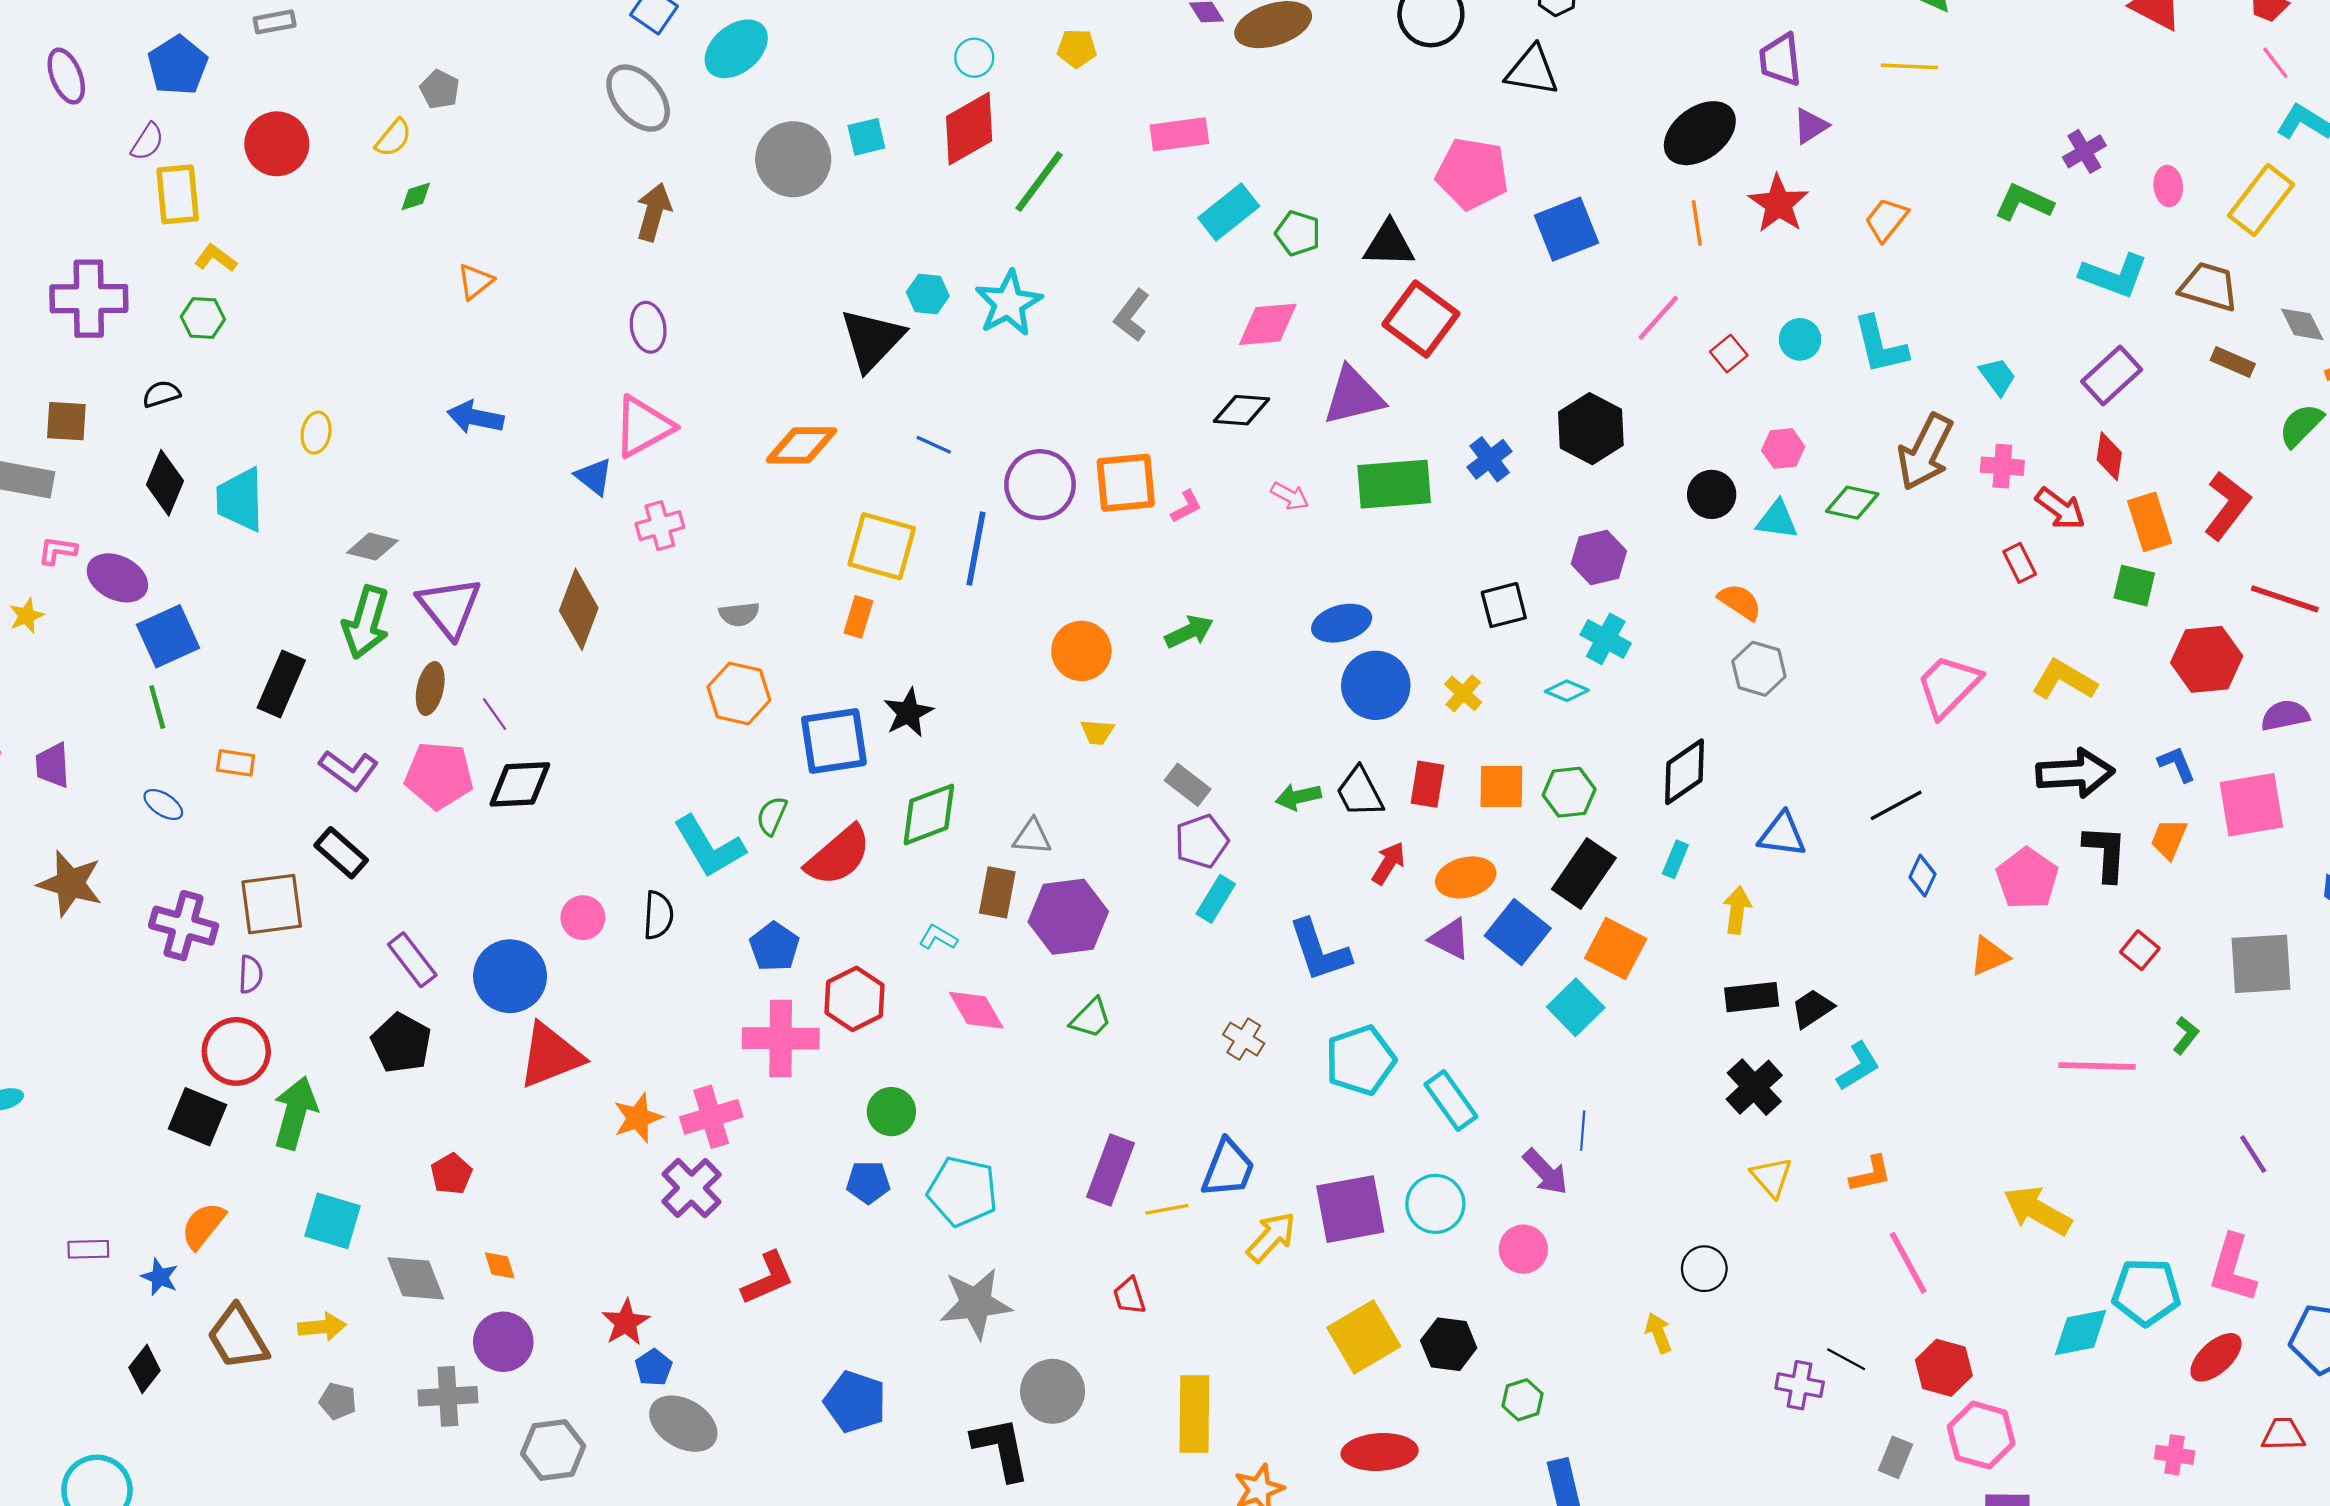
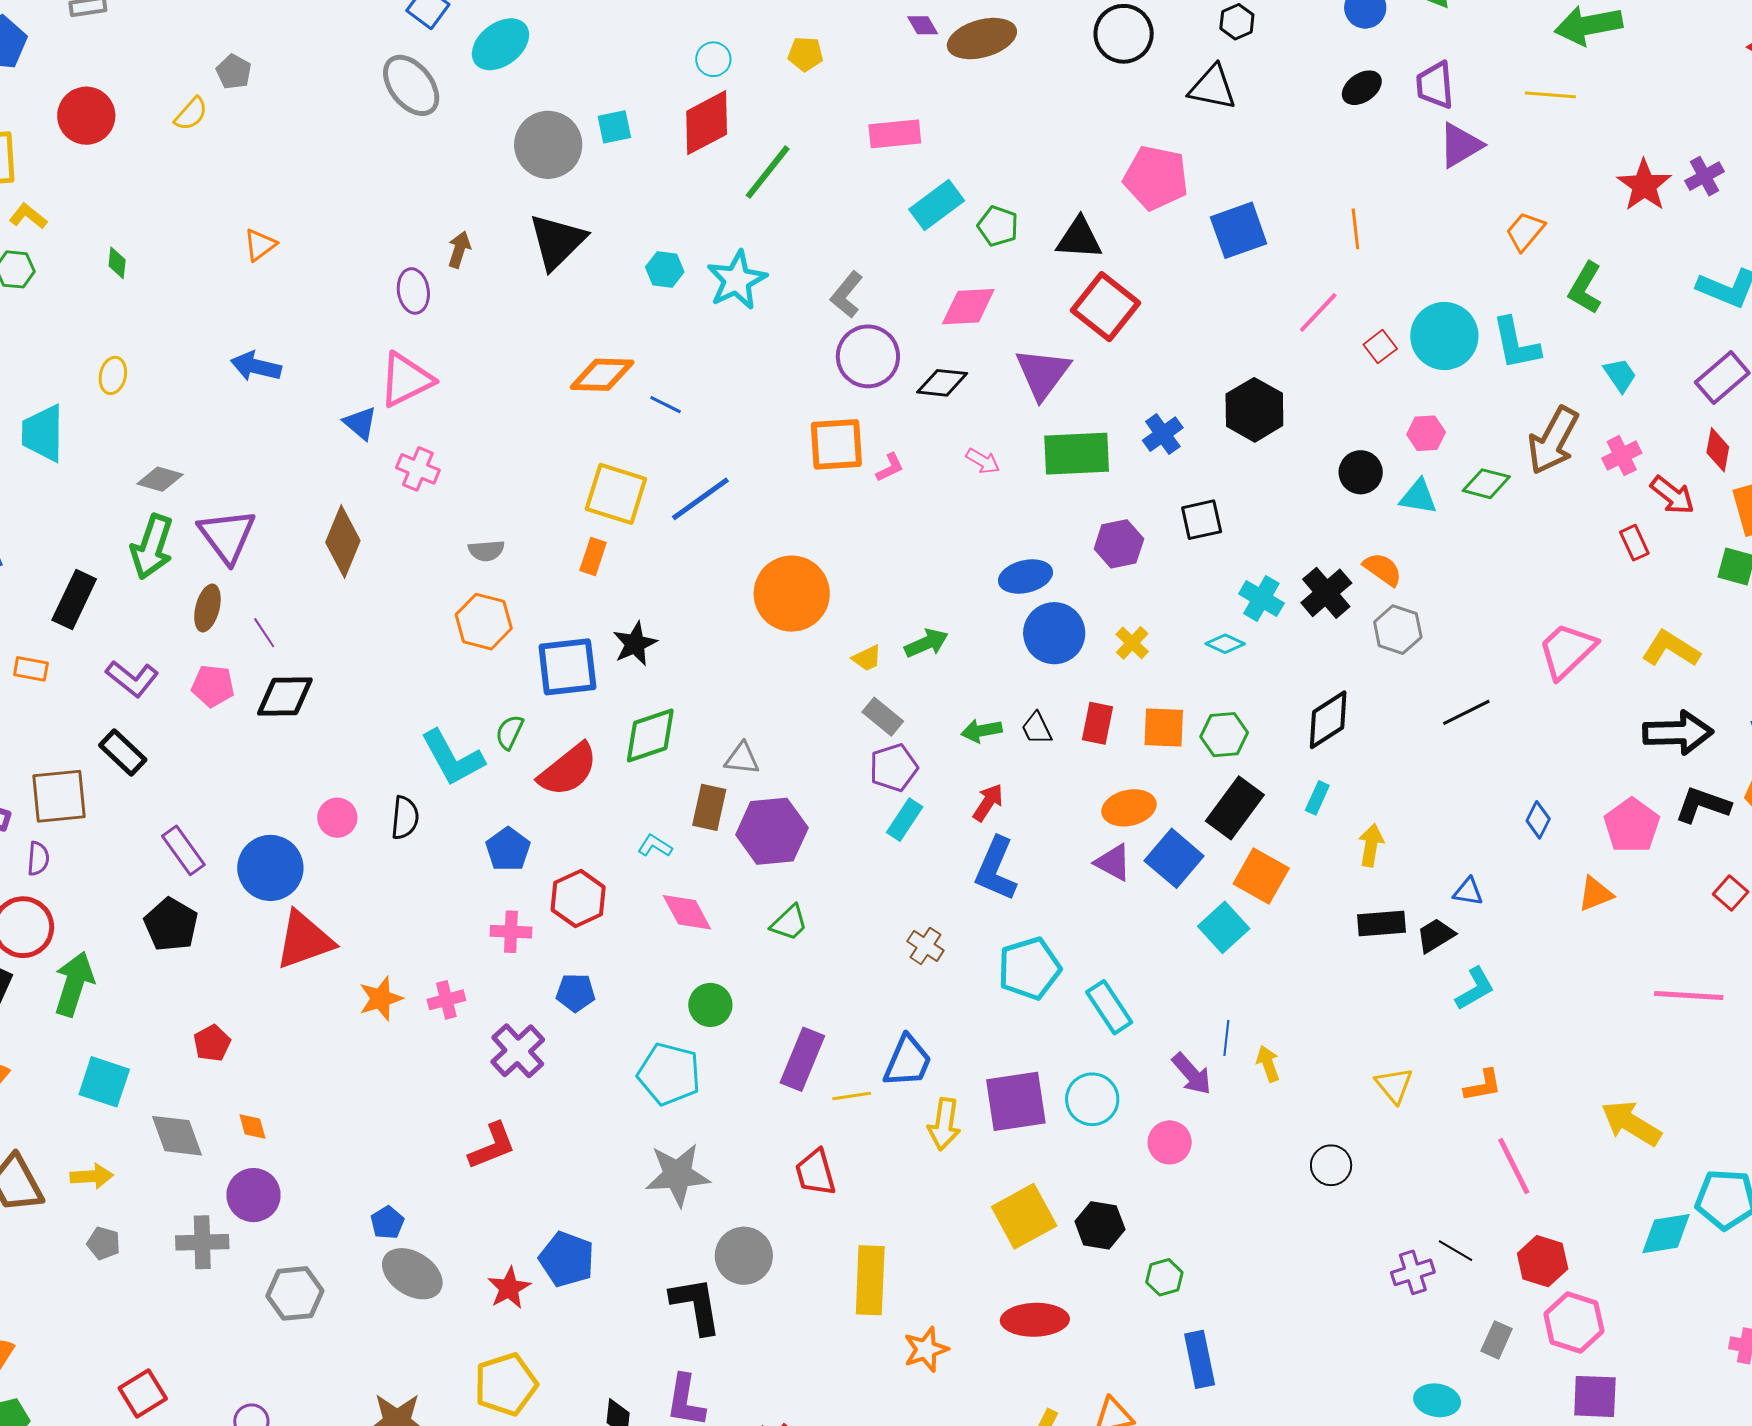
purple triangle: (1811, 126) -> (1460, 145), size x1.4
black ellipse: (1700, 133) -> (1362, 88), moved, size x0.6
green diamond: (416, 196) -> (117, 263), moved, turned -68
green L-shape: (2024, 202) -> (1585, 288), moved, turned -86
red star: (1778, 204) -> (1644, 185), moved
brown arrow: (654, 212) -> (459, 250), moved, size x0.7
cyan circle: (1800, 339) -> (1444, 336), size x1.8
black triangle: (872, 340) -> (557, 242), moved
purple triangle: (1353, 396) -> (1043, 373), turned -42
orange diamond: (801, 445) -> (602, 375), moved
pink cross: (2002, 466) -> (1622, 456), turned -33
purple circle: (1040, 485) -> (868, 356), moved
pink cross: (660, 526) -> (418, 469), turned 36
blue line: (976, 549) -> (700, 499), turned 42
purple hexagon: (1599, 557) -> (1119, 544), moved
black square: (1504, 605) -> (1202, 520), moved
green arrow: (1189, 632) -> (926, 643), moved
orange circle: (1081, 651) -> (792, 594), size x1.4
yellow trapezoid: (1097, 732) -> (867, 658), moved, turned -32
pink pentagon: (439, 775) -> (213, 686), size x0.7
black trapezoid: (1360, 792) -> (1037, 728), size x0.7
black line: (1896, 805) -> (1466, 712), moved
blue triangle: (1782, 835) -> (1468, 892), moved, size x0.7
black L-shape: (2105, 853) -> (1703, 805), turned -76
red arrow: (1389, 863) -> (988, 802), moved
blue L-shape: (1319, 951) -> (996, 869), turned 40
pink cross: (781, 1038) -> (511, 932), size x0.6
black cross: (1754, 1087) -> (1326, 593), moved
green circle: (891, 1112) -> (710, 1005), moved
pink cross: (711, 1117) -> (446, 1000), size x0.7
blue pentagon: (868, 1182) -> (576, 993), moved
purple cross: (691, 1188) -> (518, 1051), moved
yellow arrow: (1271, 1237) -> (944, 1124), turned 144
red trapezoid: (1129, 1296) -> (815, 1173), size x1.4
red star: (626, 1322) -> (509, 1288), moved
yellow arrow: (1658, 1333) -> (1268, 1064), moved
purple cross: (1800, 1385) -> (1413, 1272), turned -30

